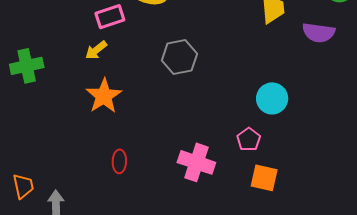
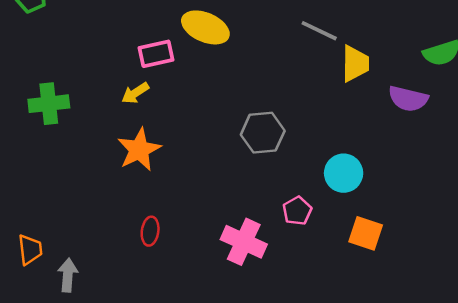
gray hexagon: (179, 57) -> (263, 133), moved
pink pentagon: (249, 139) -> (297, 211), moved
orange square: (264, 178) -> (366, 233), moved

